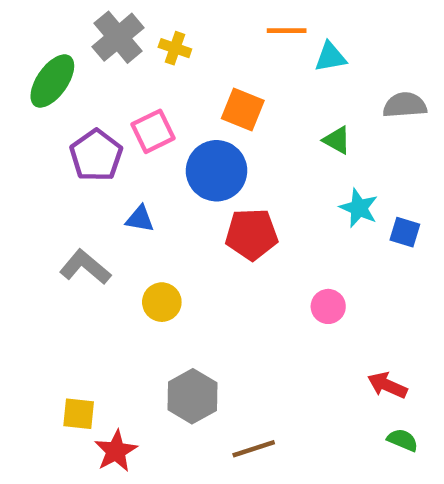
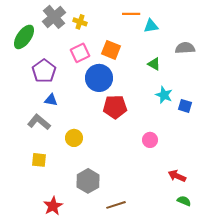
pink square: (153, 131) -> (80, 53), moved
blue triangle: (140, 219) -> (51, 100), moved
yellow square: (79, 414) -> (39, 160), moved

